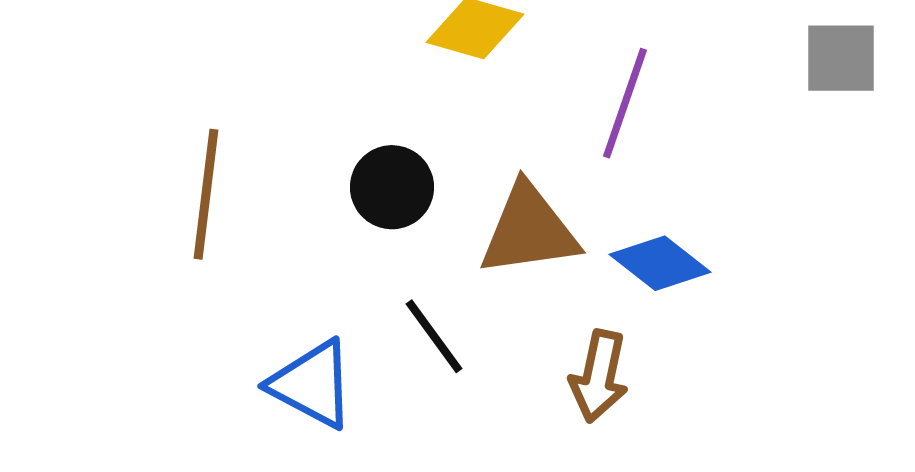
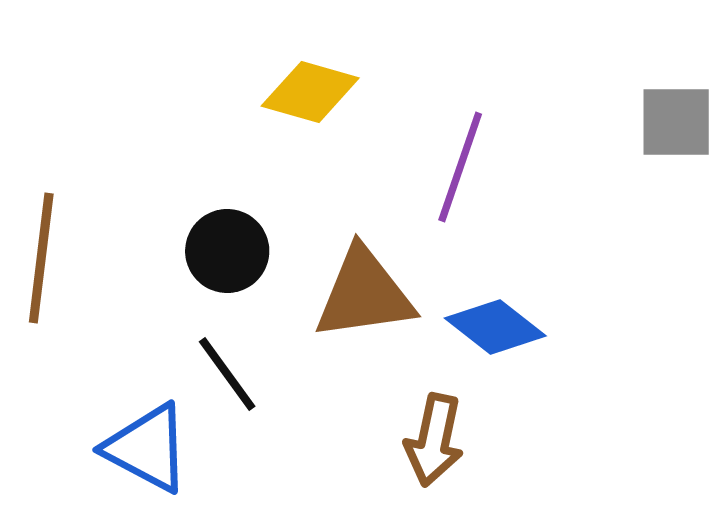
black line: (434, 336) -> (227, 374), moved

